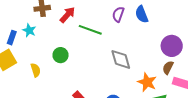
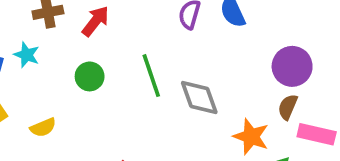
green line: (90, 30) -> (151, 76), moved, turned 55
green circle: (61, 55) -> (90, 76), moved
yellow semicircle: (36, 70) -> (43, 127), turned 88

